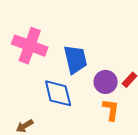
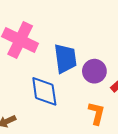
purple circle: (106, 82) -> (94, 71), moved

